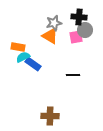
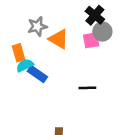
black cross: (79, 17) -> (95, 15), turned 35
gray star: (54, 23) -> (37, 27), moved
orange rectangle: (18, 47) -> (19, 53), turned 64

